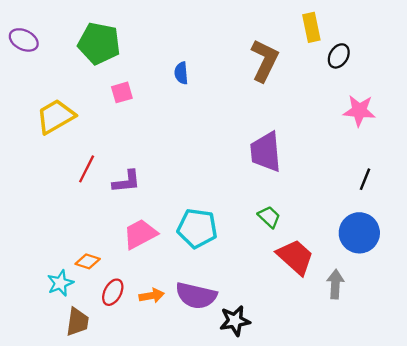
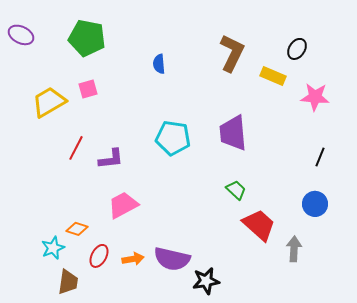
yellow rectangle: (311, 27) -> (273, 76), moved, turned -55
pink square: (122, 92) -> (88, 89), moved
cyan pentagon: (197, 228) -> (173, 138), moved
blue circle: (359, 233) -> (315, 204), size x0.7

